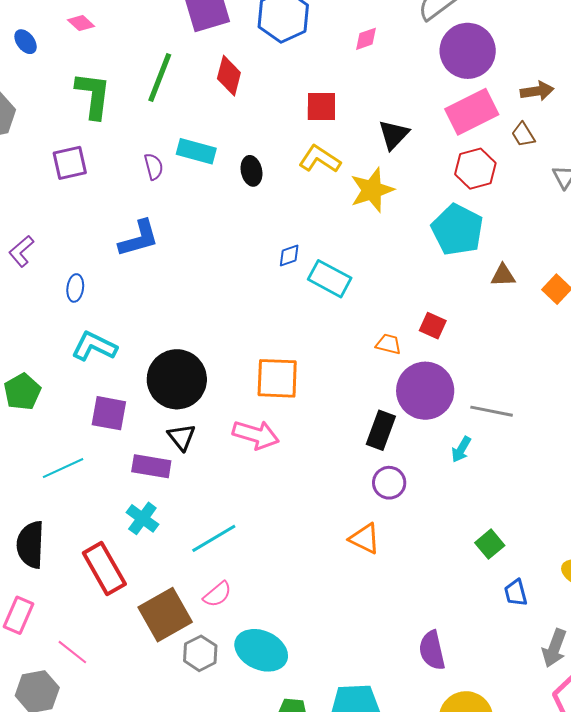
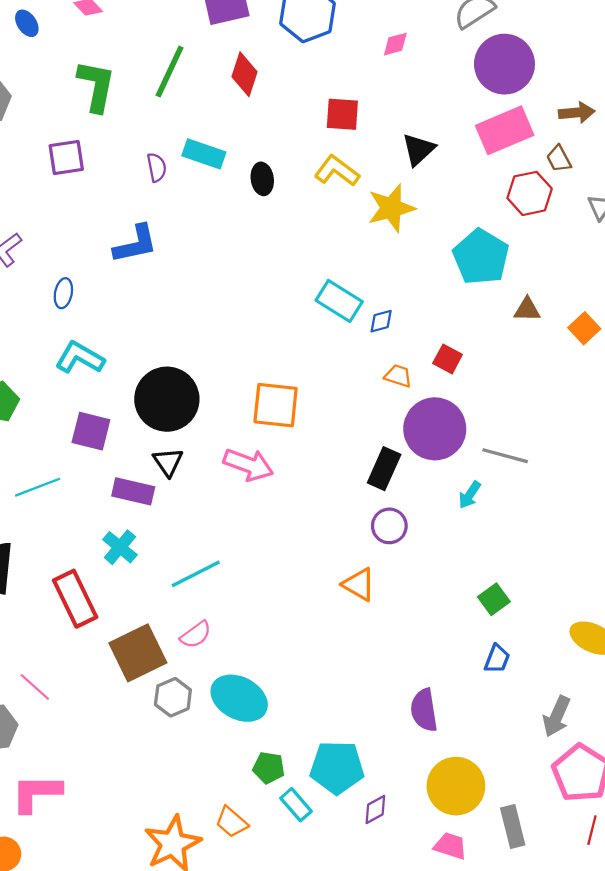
red hexagon: (475, 169) -> (530, 193), moved
blue diamond: (289, 256) -> (381, 321), moved
blue trapezoid: (516, 593) -> (497, 659), moved, turned -148

